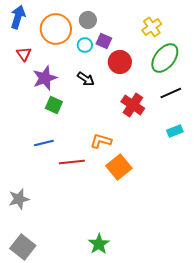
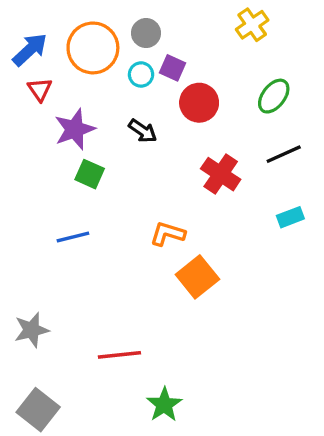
blue arrow: (18, 17) -> (30, 50), moved, turned 30
yellow cross: (152, 27) -> (252, 25), moved
green ellipse: (165, 58) -> (274, 96), size x0.7
red line: (72, 162) -> (119, 355), moved

